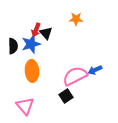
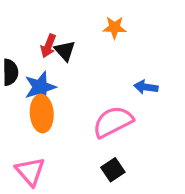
blue star: (31, 44) -> (40, 87), moved
blue arrow: (95, 70) -> (146, 87), moved, turned 32
black square: (66, 96) -> (113, 170), moved

